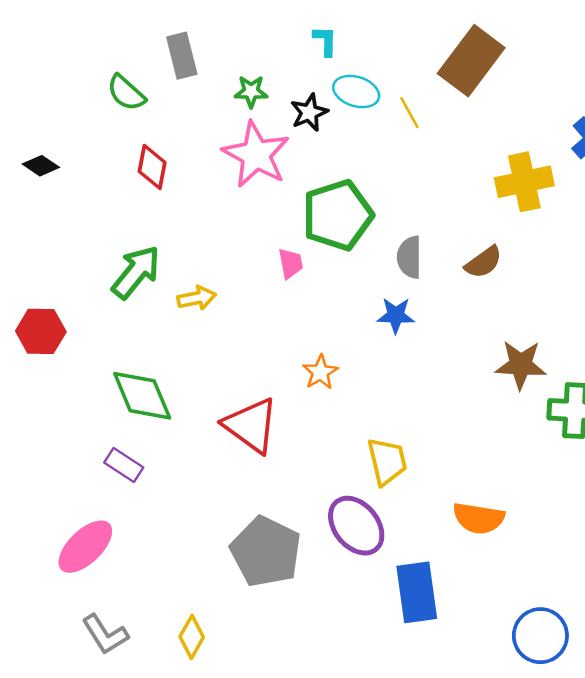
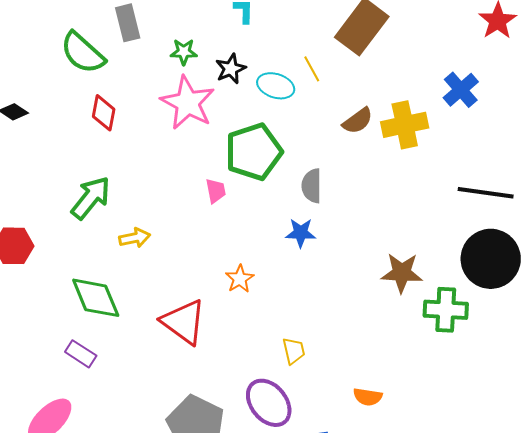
cyan ellipse: (356, 92) -> (276, 86), moved
green semicircle: (126, 93) -> (83, 53), size x1.4
brown semicircle: (484, 262) -> (358, 121), moved
yellow arrow: (197, 298) -> (135, 238), moved
yellow trapezoid: (387, 461) -> (294, 351), size x0.7
orange semicircle: (479, 518) -> (368, 397), size x0.7

